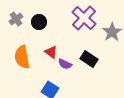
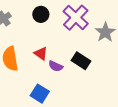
black circle: (39, 22) -> (41, 14), moved

